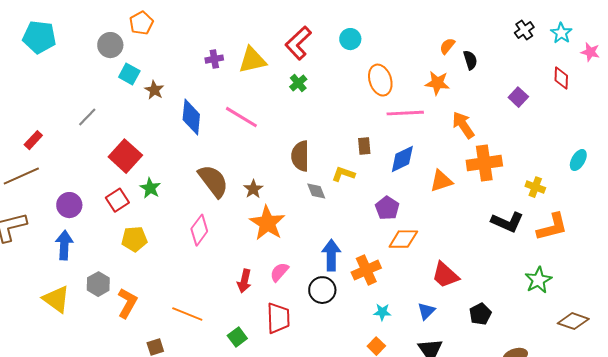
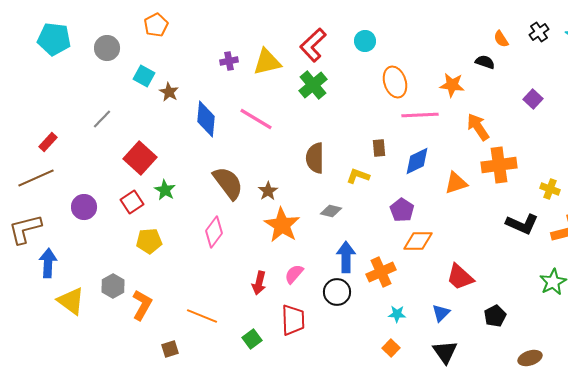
gray circle: (110, 45) -> (107, 48), moved
orange semicircle: (447, 46) -> (501, 39), moved, turned -72
black semicircle: (470, 60) -> (485, 62), turned -54
green cross: (298, 83) -> (313, 85), size x1.6
gray diamond: (316, 191) -> (331, 211), moved, turned -55
blue arrow: (64, 245) -> (48, 263), moved

